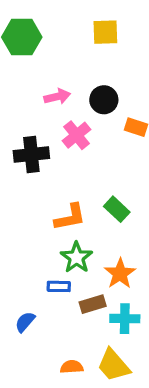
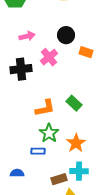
pink arrow: (57, 97) -> (27, 36), moved
brown rectangle: (93, 304) -> (59, 179), moved
blue semicircle: (25, 322) -> (17, 173), turned 48

